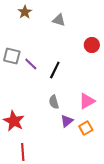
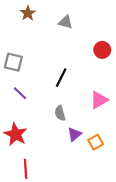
purple line: (31, 64) -> (20, 93), moved
pink triangle: (87, 101) -> (99, 100), moved

